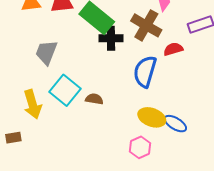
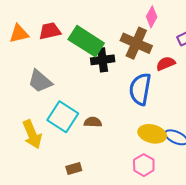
gray trapezoid: (46, 52) -> (40, 81), turned -64
brown rectangle: (13, 138) -> (74, 168), moved

